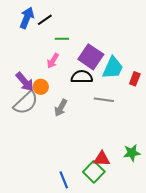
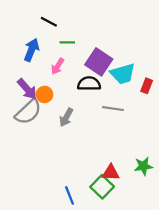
blue arrow: (27, 18) -> (31, 50), moved
black line: (45, 20) -> (49, 22), turned 63
cyan trapezoid: (113, 68) -> (123, 74), turned 50

